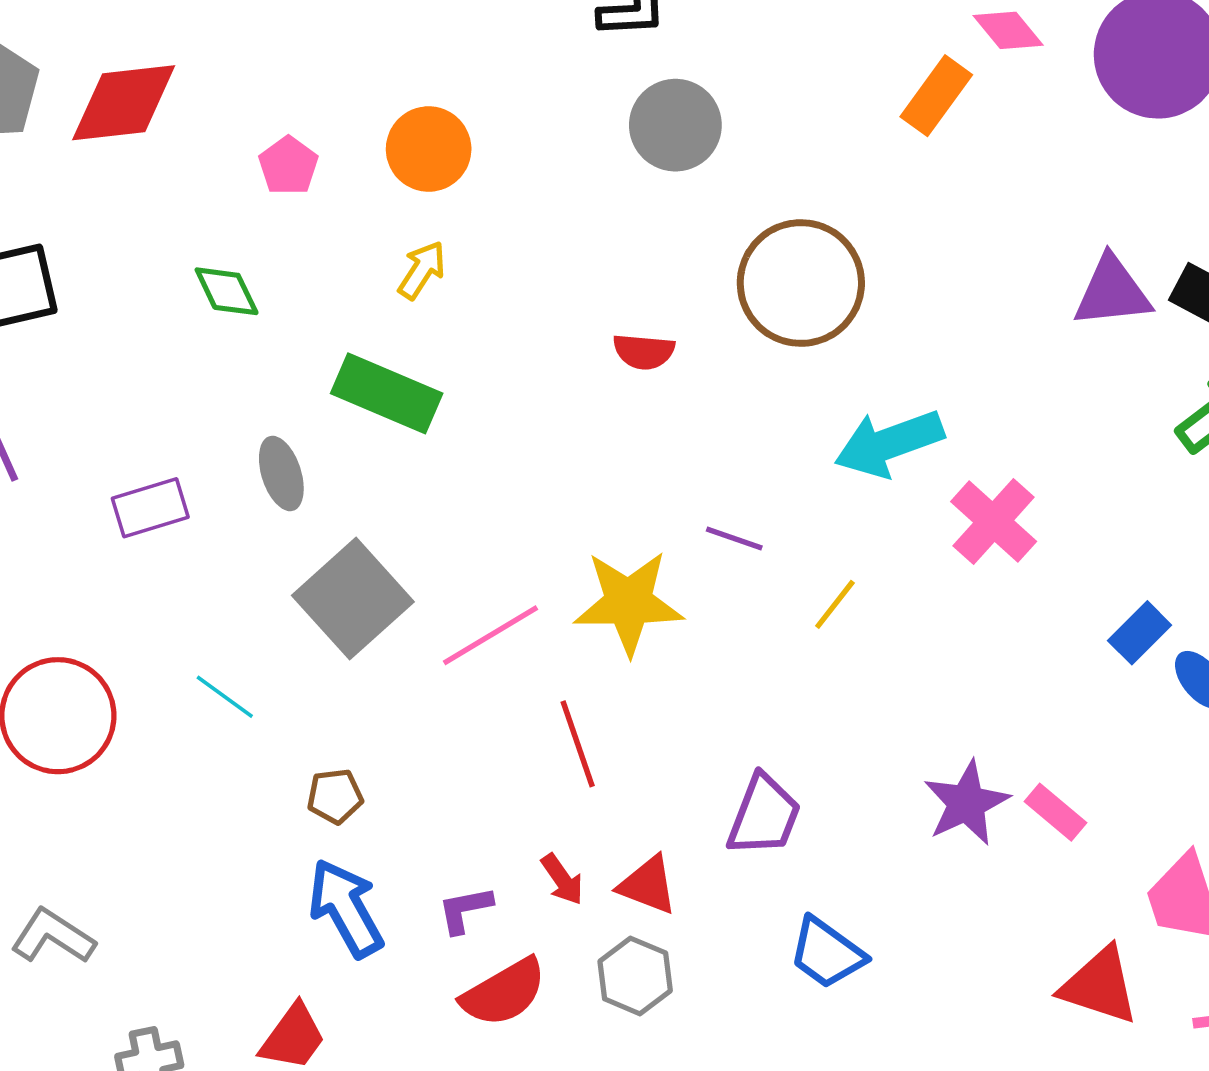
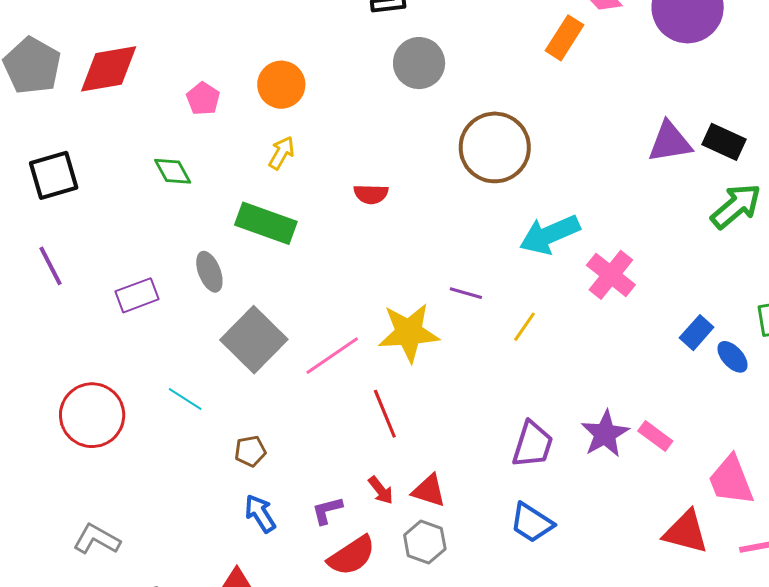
red semicircle: (644, 352) -> (371, 194), moved
purple trapezoid: (764, 815) -> (533, 444), moved
blue arrow: (346, 908) -> (260, 514), size x0.7

